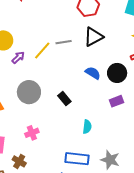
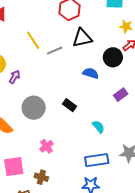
black triangle: (93, 37) -> (82, 38), turned 30
yellow line: (42, 50) -> (33, 40), moved, turned -60
black circle: (117, 73) -> (113, 57), moved
cyan semicircle: (87, 127) -> (98, 127), turned -32

